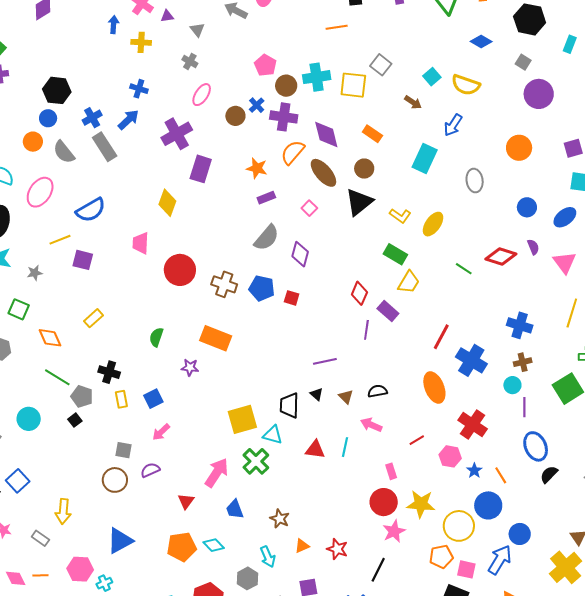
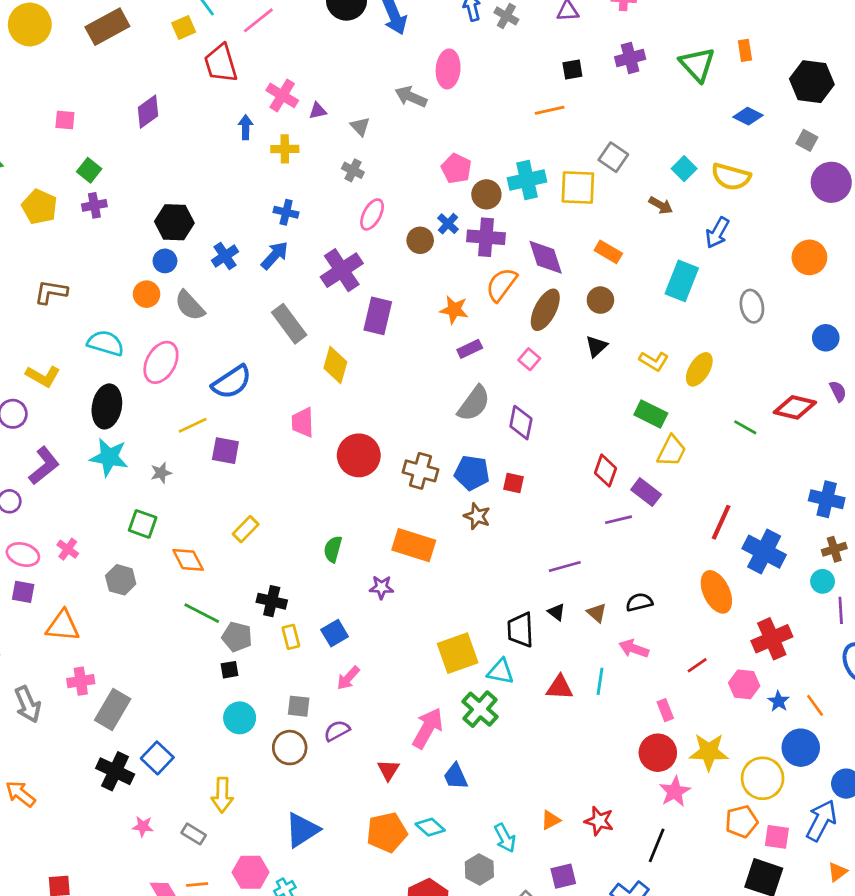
gray rectangle: (105, 147) -> (289, 324), moved
brown ellipse: (323, 173) -> (545, 310), turned 72
black triangle: (359, 202) -> (596, 346), size x0.6
purple line: (366, 330) -> (618, 520), turned 72
cyan circle: (29, 419) -> (240, 718), moved
black square: (75, 420) -> (230, 670), turned 32
red cross: (473, 424) -> (772, 639), turned 36
brown star: (280, 519) -> (477, 516), moved

